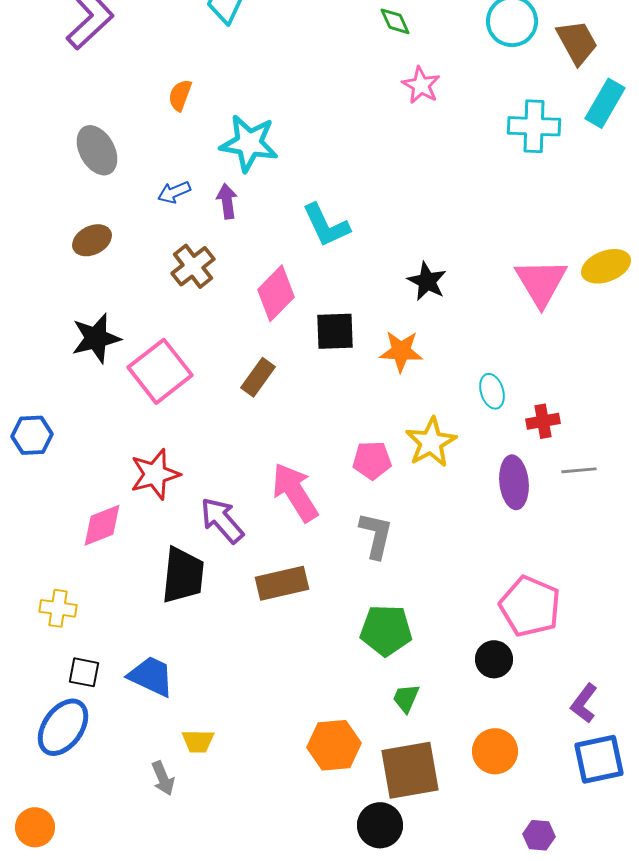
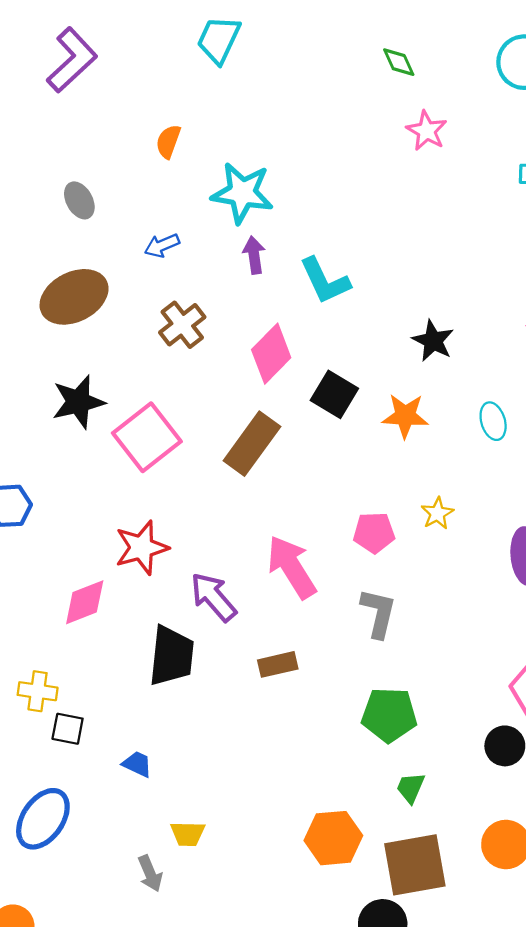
gray ellipse: (97, 150) -> (79, 200), size x0.7
purple arrow: (227, 201) -> (254, 255), moved
brown ellipse: (92, 240) -> (74, 297), size x1.6
black square: (335, 331) -> (334, 394), turned 33
brown rectangle: (258, 377) -> (252, 444), size x1.5
cyan ellipse: (492, 391) -> (493, 421), moved
yellow star: (431, 442) -> (437, 513), size x0.6
brown rectangle: (282, 583) -> (278, 664), size x0.7
black square: (84, 672) -> (68, 729), moved
blue trapezoid: (151, 676) -> (137, 764), size x0.6

